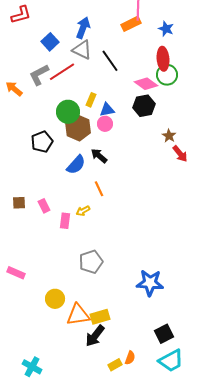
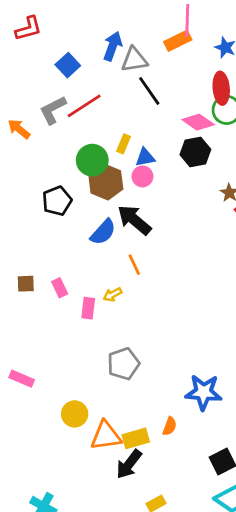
gray triangle: (82, 50) -> (134, 60), moved, turned -35
black arrow: (99, 156) -> (134, 220), size x1.5
orange semicircle: (130, 358) -> (170, 426), moved

